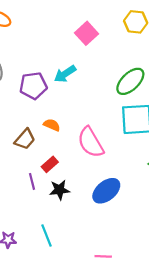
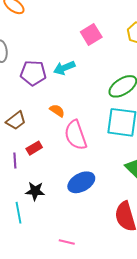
orange semicircle: (52, 125) -> (57, 111), moved
black star: (59, 190) -> (35, 191), moved

